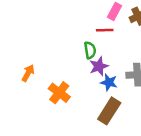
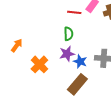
red line: (105, 30) -> (74, 12), moved
purple star: (99, 66) -> (67, 54), moved

